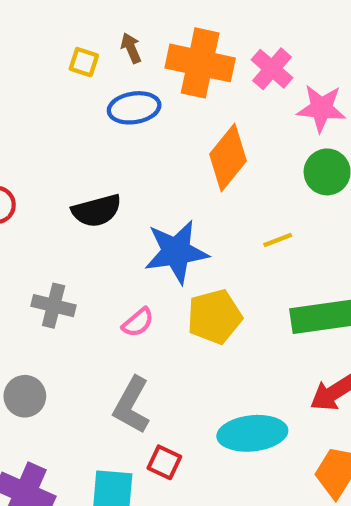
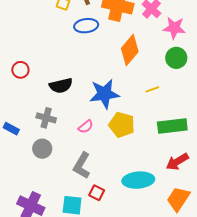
black semicircle: (97, 211) -> (61, 86), moved
yellow pentagon: (214, 317) -> (122, 125), turned 30
gray circle: (25, 396) -> (42, 149), moved

